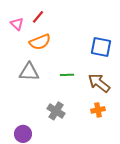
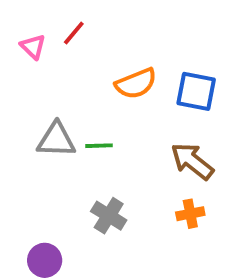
orange semicircle: (40, 42) -> (136, 84), moved
green line: (67, 75) -> (99, 146), moved

